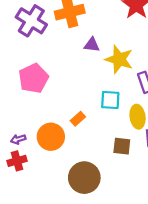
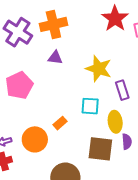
purple triangle: (92, 45) -> (55, 58), moved
brown square: (122, 146) -> (100, 149), size x1.5

